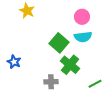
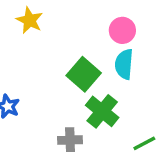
cyan semicircle: (83, 37) -> (124, 64), turned 102

